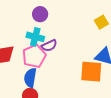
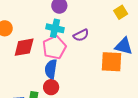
purple semicircle: (49, 46) -> (81, 35), moved

